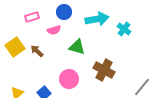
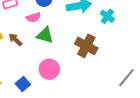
green triangle: (77, 47) -> (45, 35), moved
brown cross: (104, 70) -> (86, 46), moved

